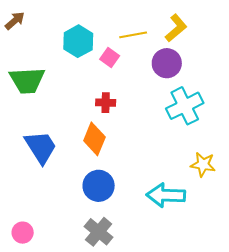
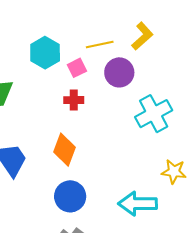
pink square: (110, 58) -> (77, 68), turned 30
purple circle: (167, 63) -> (119, 72), moved
red cross: (106, 103) -> (74, 100), moved

